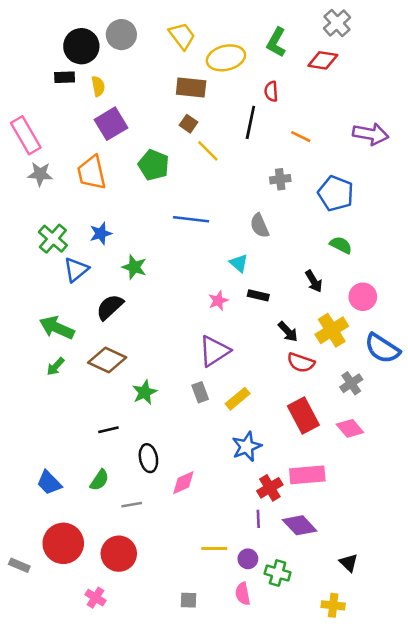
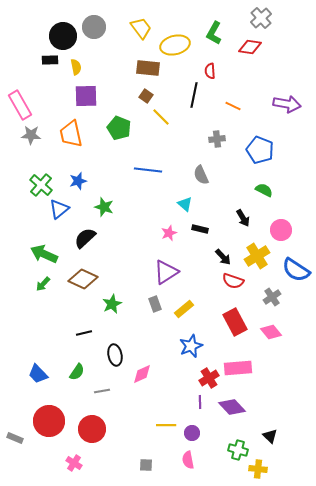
purple square: (111, 124) -> (86, 96), turned 30
green cross: (278, 573) -> (238, 450), moved

